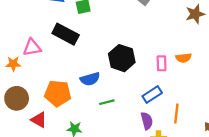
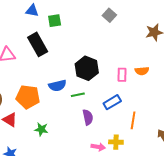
black rectangle: (66, 34) -> (38, 44), turned 30
green line: (107, 102) -> (78, 95), moved
purple semicircle: (147, 121) -> (88, 117), moved

